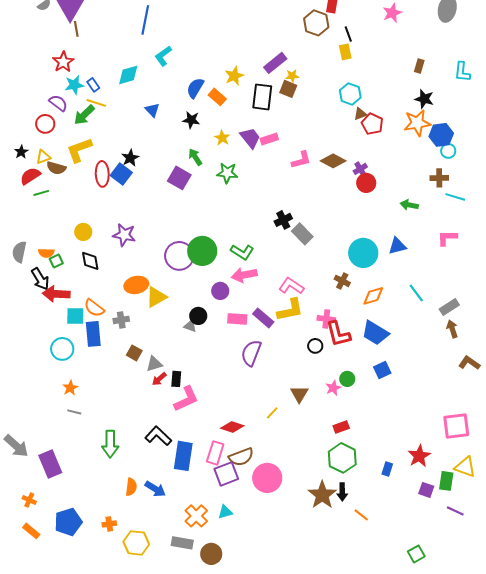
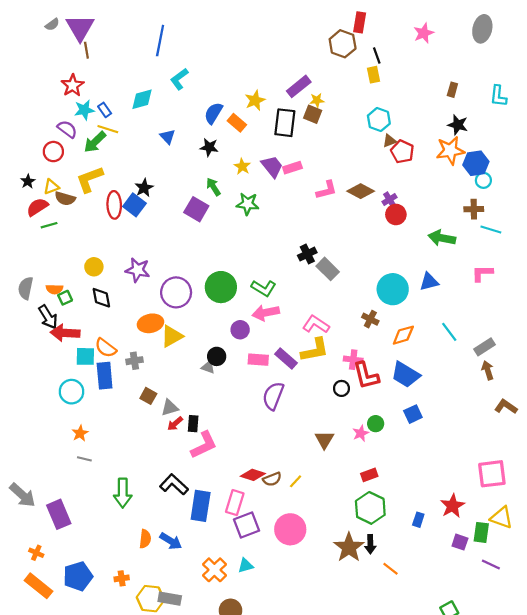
green arrow: (409, 205) -> (442, 238), size x1.4
purple circle: (179, 256) -> (176, 292), moved
yellow line: (272, 413) -> (296, 481), moved
brown semicircle: (241, 457) -> (272, 479), moved, size x0.7
orange rectangle: (31, 531) -> (38, 586), size x1.5
gray rectangle: (182, 543) -> (170, 599), moved

